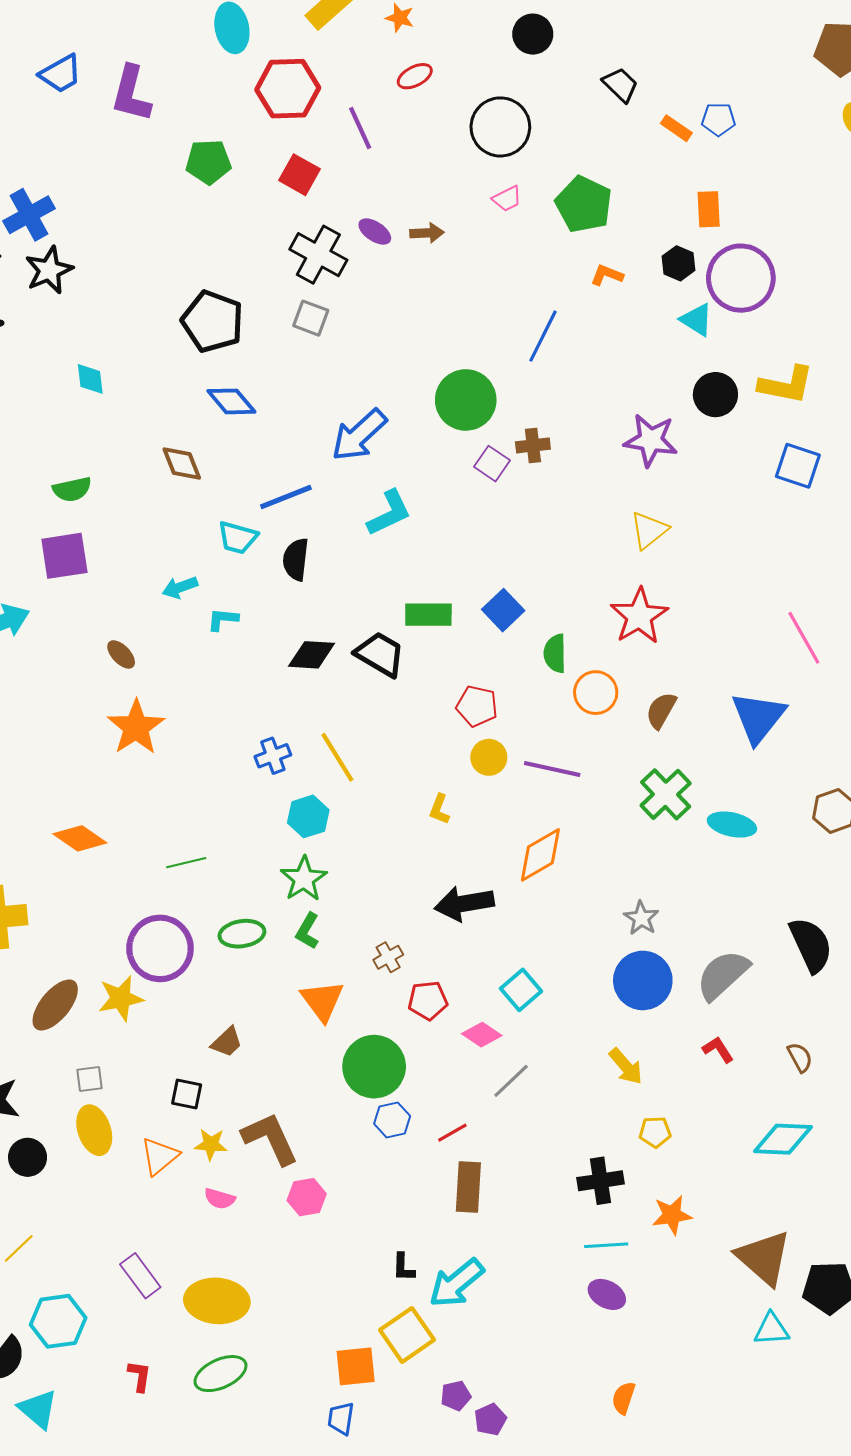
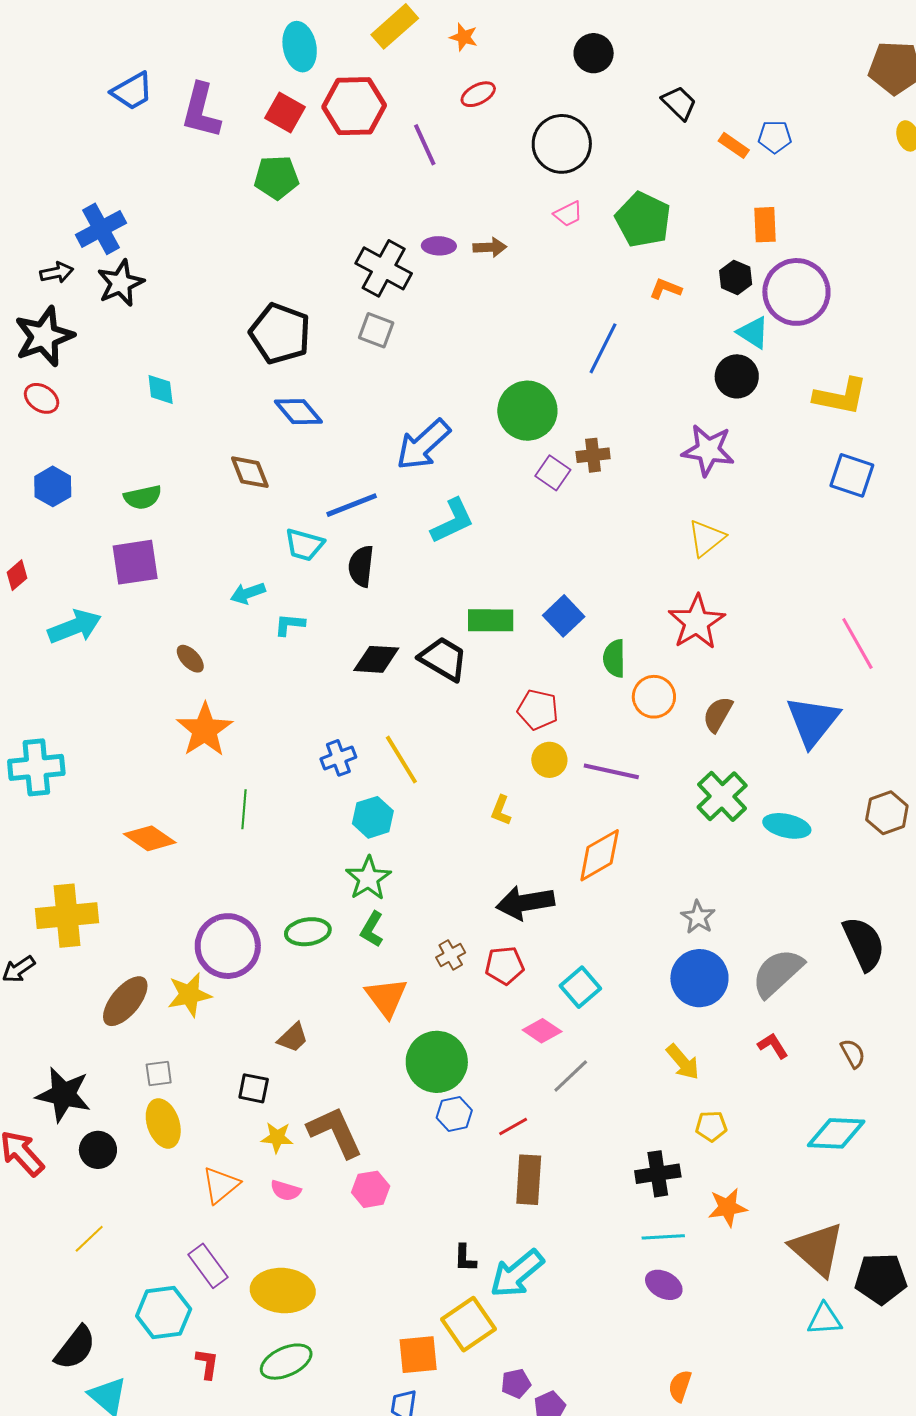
red square: (299, 175) -> (285, 112), moved
purple ellipse: (375, 231) -> (439, 246), turned -32
black circle: (715, 395) -> (737, 376), moved
green line: (186, 863) -> (244, 809), moved, turned -72
red pentagon: (428, 1000) -> (505, 965), moved
orange triangle: (160, 1156) -> (221, 1185), moved
cyan hexagon: (58, 1321) -> (164, 1312), moved

